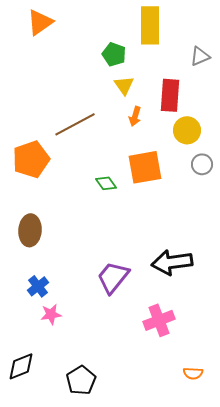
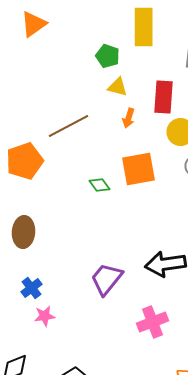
yellow triangle: (124, 85) -> (118, 87), turned -40

